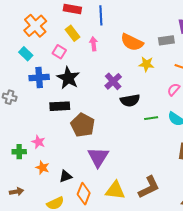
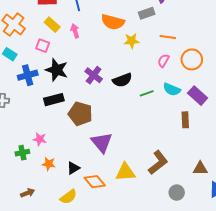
purple cross: (113, 81) -> (94, 75), moved
orange diamond: (84, 194) -> (95, 182), turned -50

